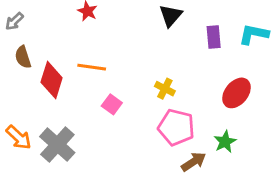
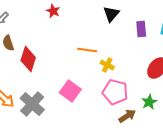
orange line: (92, 67) -> (87, 50), moved
pink square: (112, 104) -> (70, 91), moved, size x1.5

